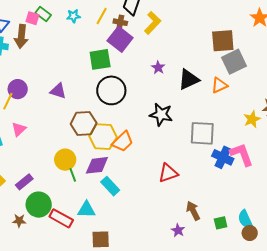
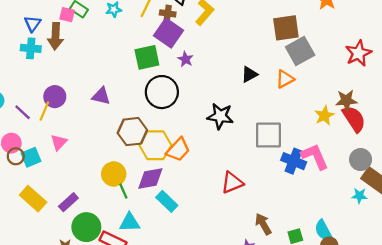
purple star: (158, 68) -> (186, 59), moved
black triangle: (189, 79) -> (249, 74), size x0.7
cyan triangle: (86, 210) -> (130, 222), moved

